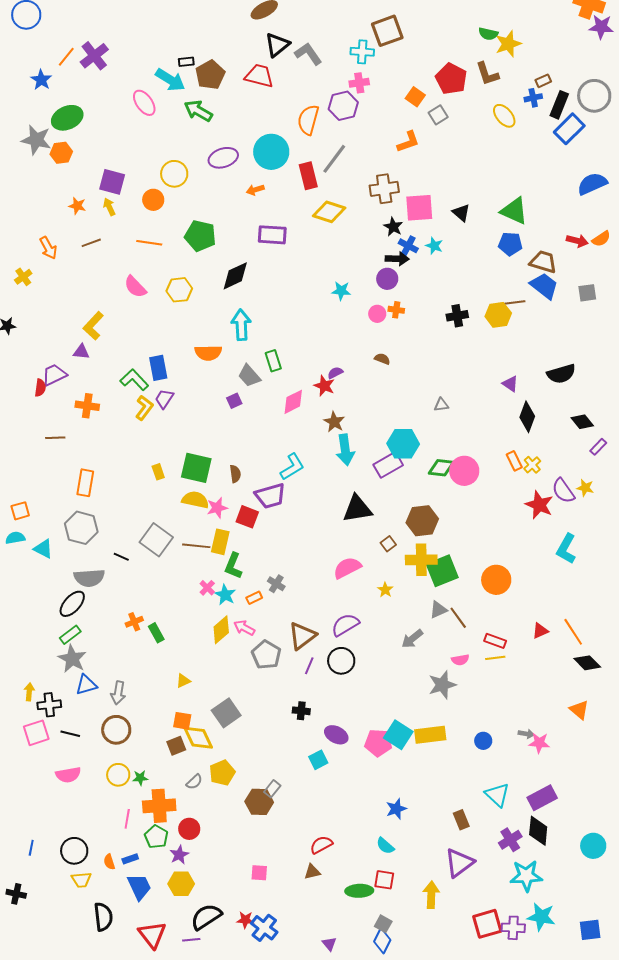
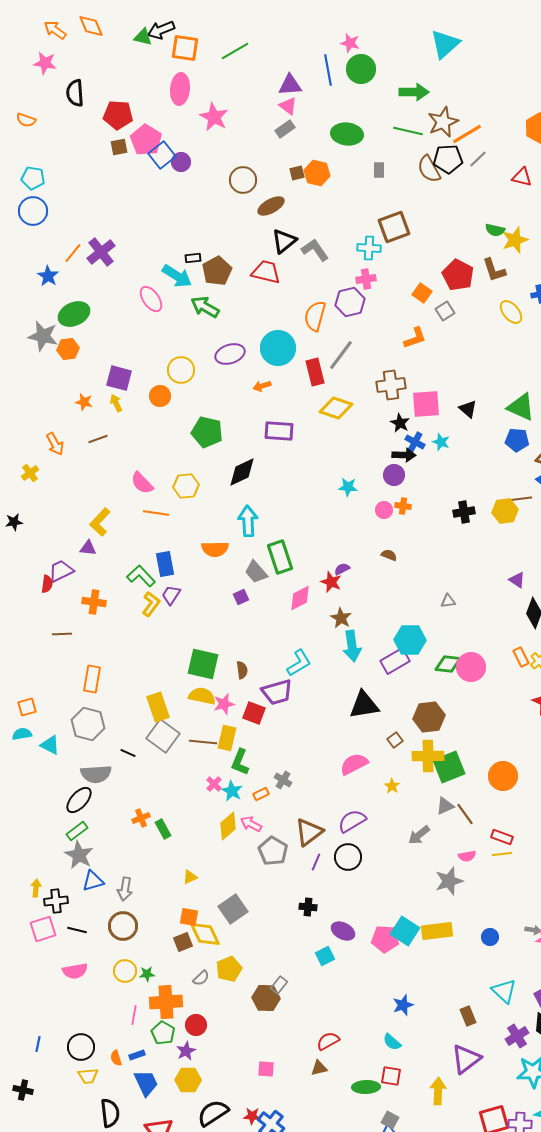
orange line: (149, 243) -> (156, 513), moved
green rectangle: (273, 361) -> (280, 557), size x1.5
yellow rectangle: (158, 472) -> (158, 707), moved, size x1.8

